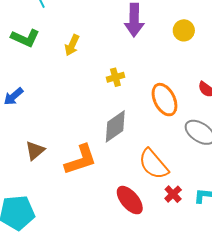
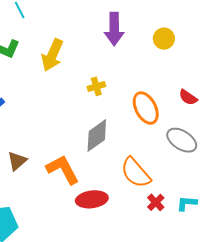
yellow arrow: (72, 45) -> (52, 55), size x1.5
orange L-shape: (81, 160) -> (63, 169), turned -99
red ellipse: (130, 200) -> (92, 199), moved, turned -56

